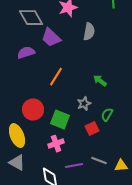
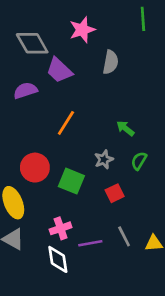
green semicircle: (107, 115) -> (139, 161), moved
pink cross: (56, 144) -> (61, 228), moved
gray line: (99, 161) -> (124, 236), turned 42

